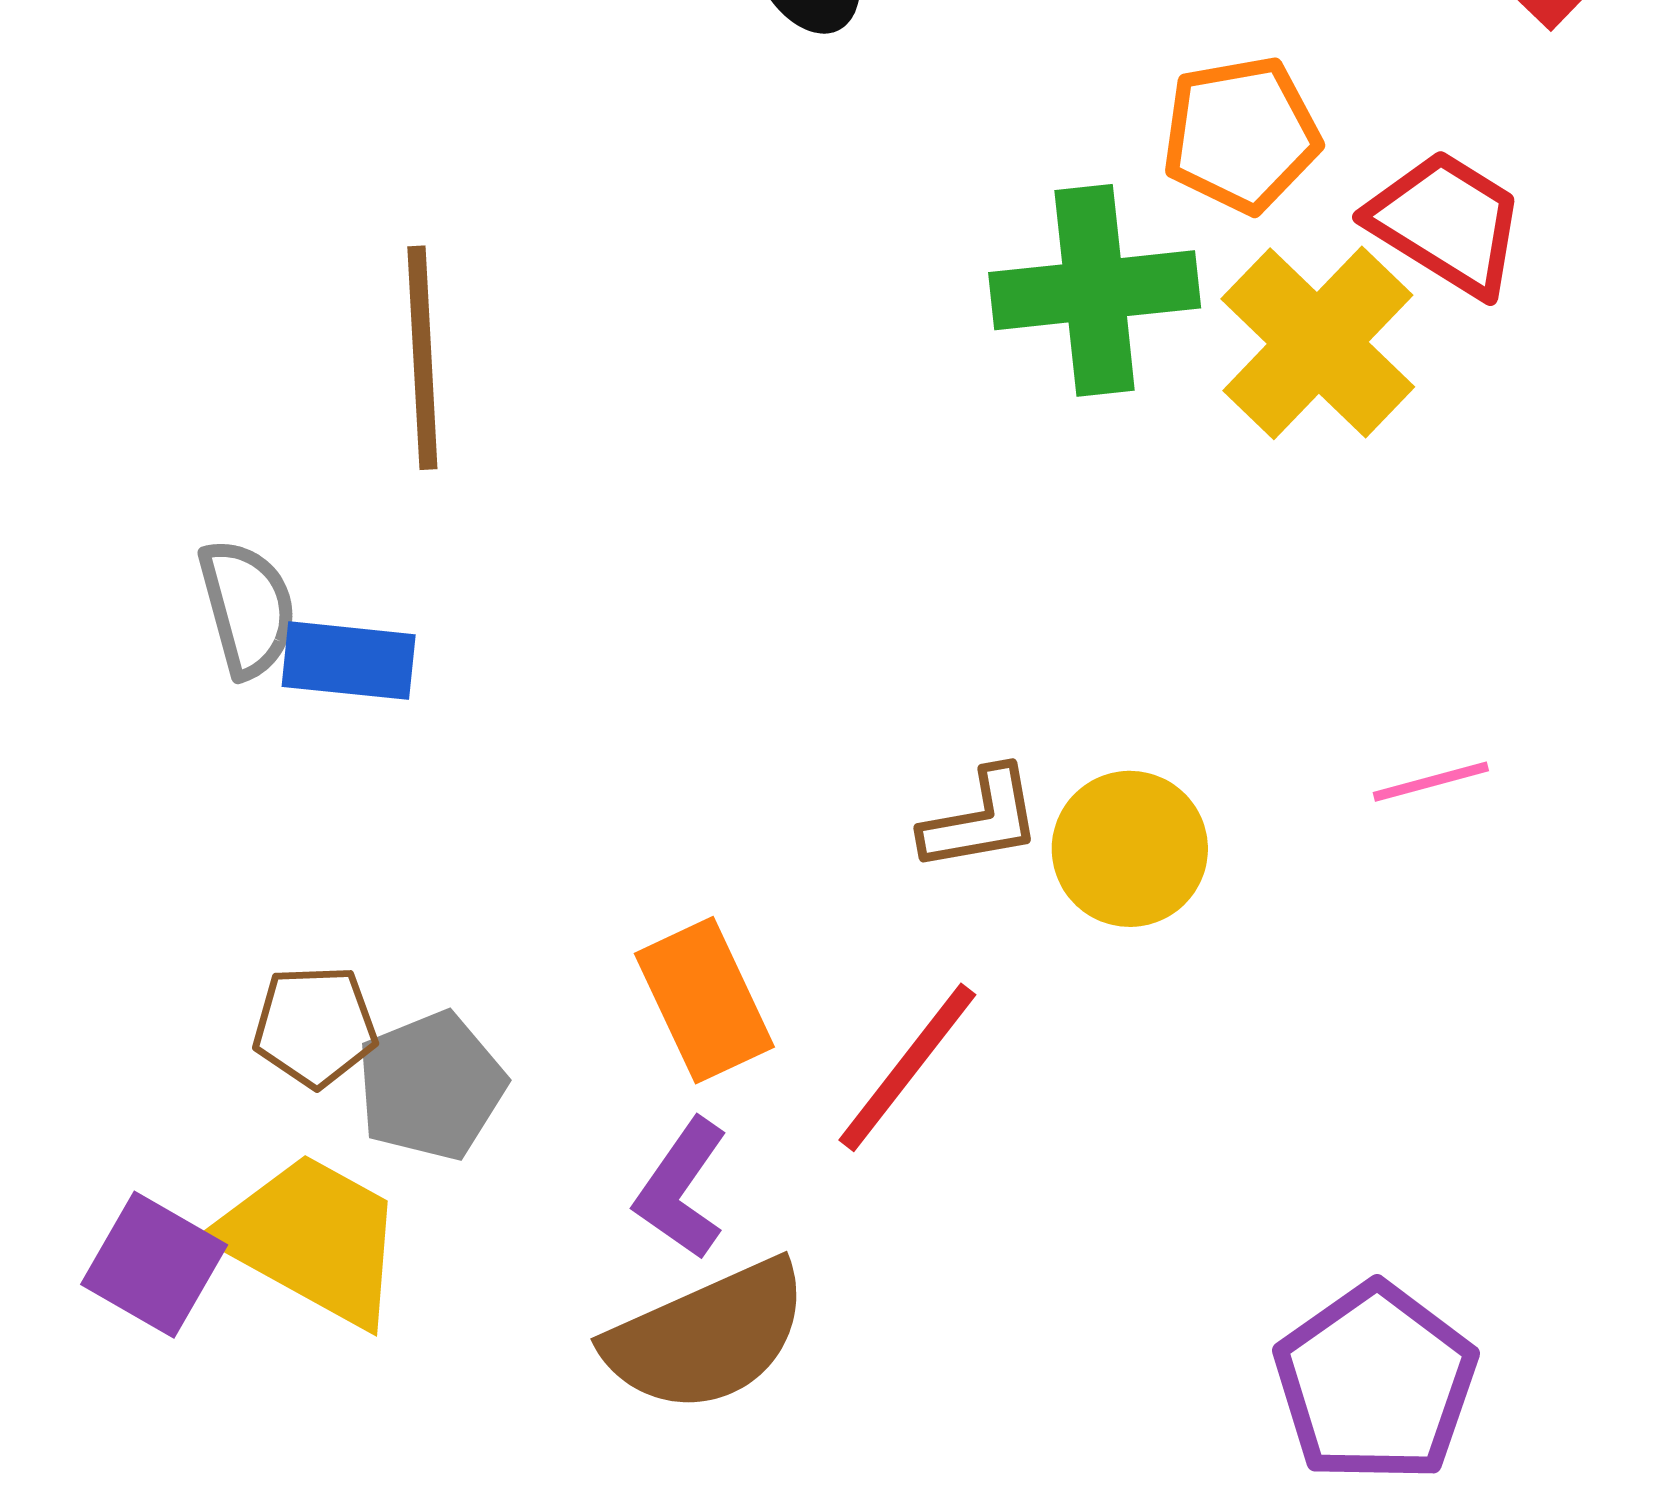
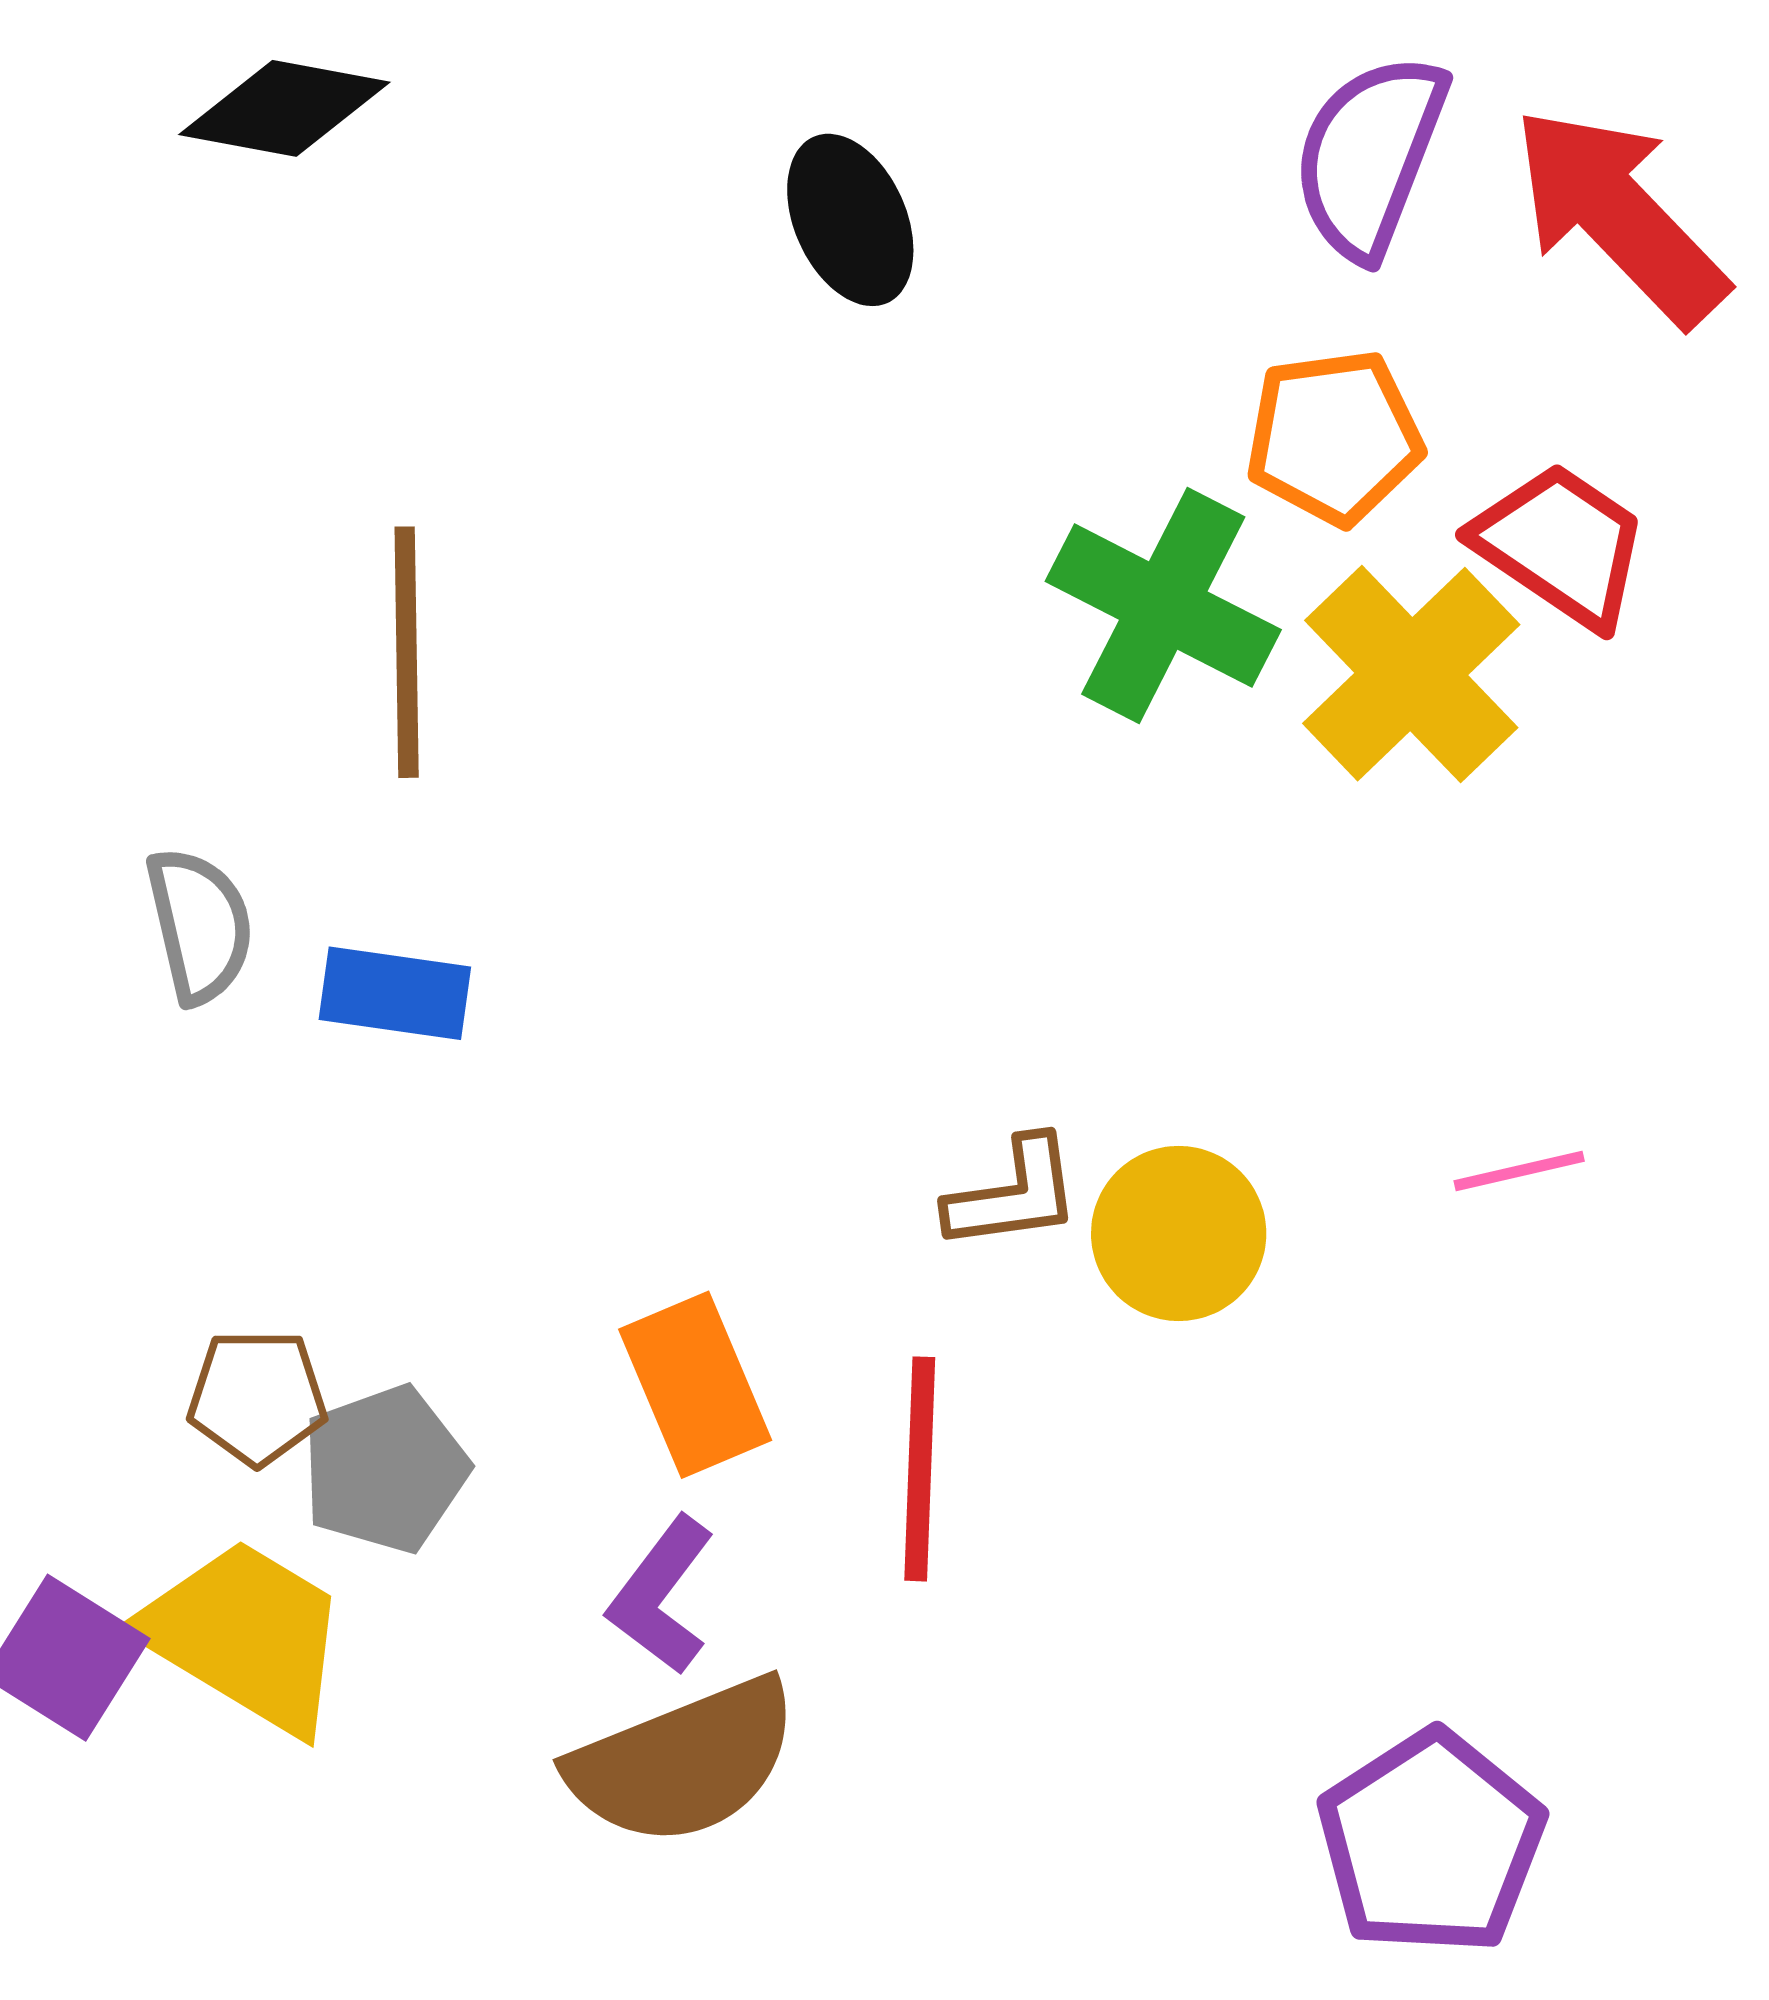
green cross: (1095, 290) -> (1163, 606), turned 31
blue rectangle: (349, 661) -> (395, 993), moved
red line: (907, 1067) -> (920, 1469), turned -38

